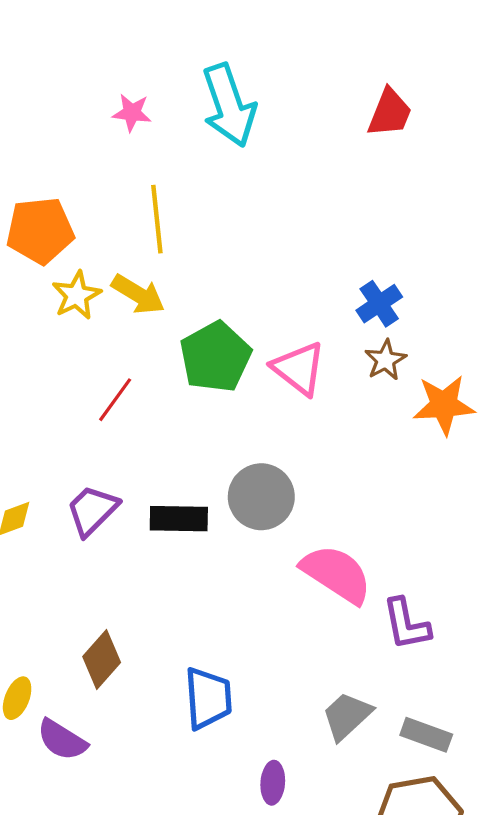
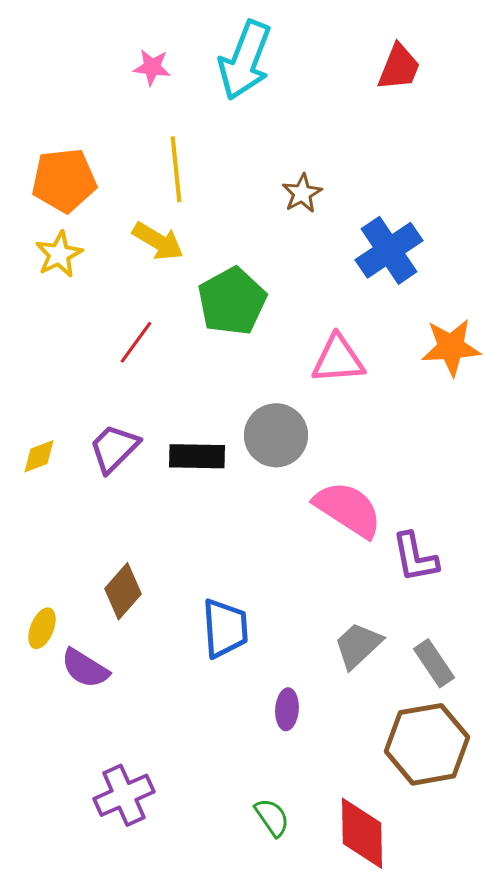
cyan arrow: (229, 105) -> (245, 60), turned 40
yellow star: (77, 295) -> (59, 254), moved
blue cross: (379, 304) -> (389, 250), size x1.5
brown star: (385, 360) -> (302, 193), moved
pink triangle: (299, 368) -> (338, 359), moved, turned -42
gray rectangle: (426, 735) -> (434, 663), turned 36

